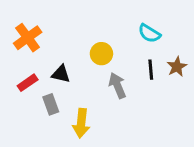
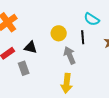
black line: (151, 70) -> (83, 37), moved
yellow arrow: (81, 123) -> (67, 83), moved

